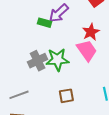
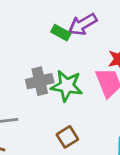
brown square: (66, 96) -> (67, 137), turned -35

